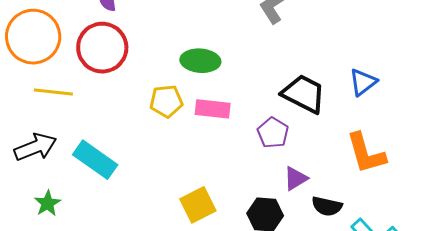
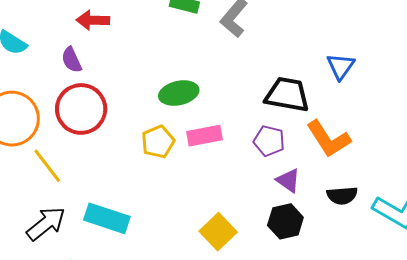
yellow line: (53, 92) -> (47, 166), turned 63
orange L-shape: (366, 153) -> (328, 139), moved
purple triangle: (296, 178) -> (288, 180), moved, turned -36

